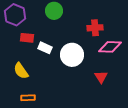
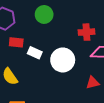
red triangle: (101, 77) -> (93, 83), turned 48

